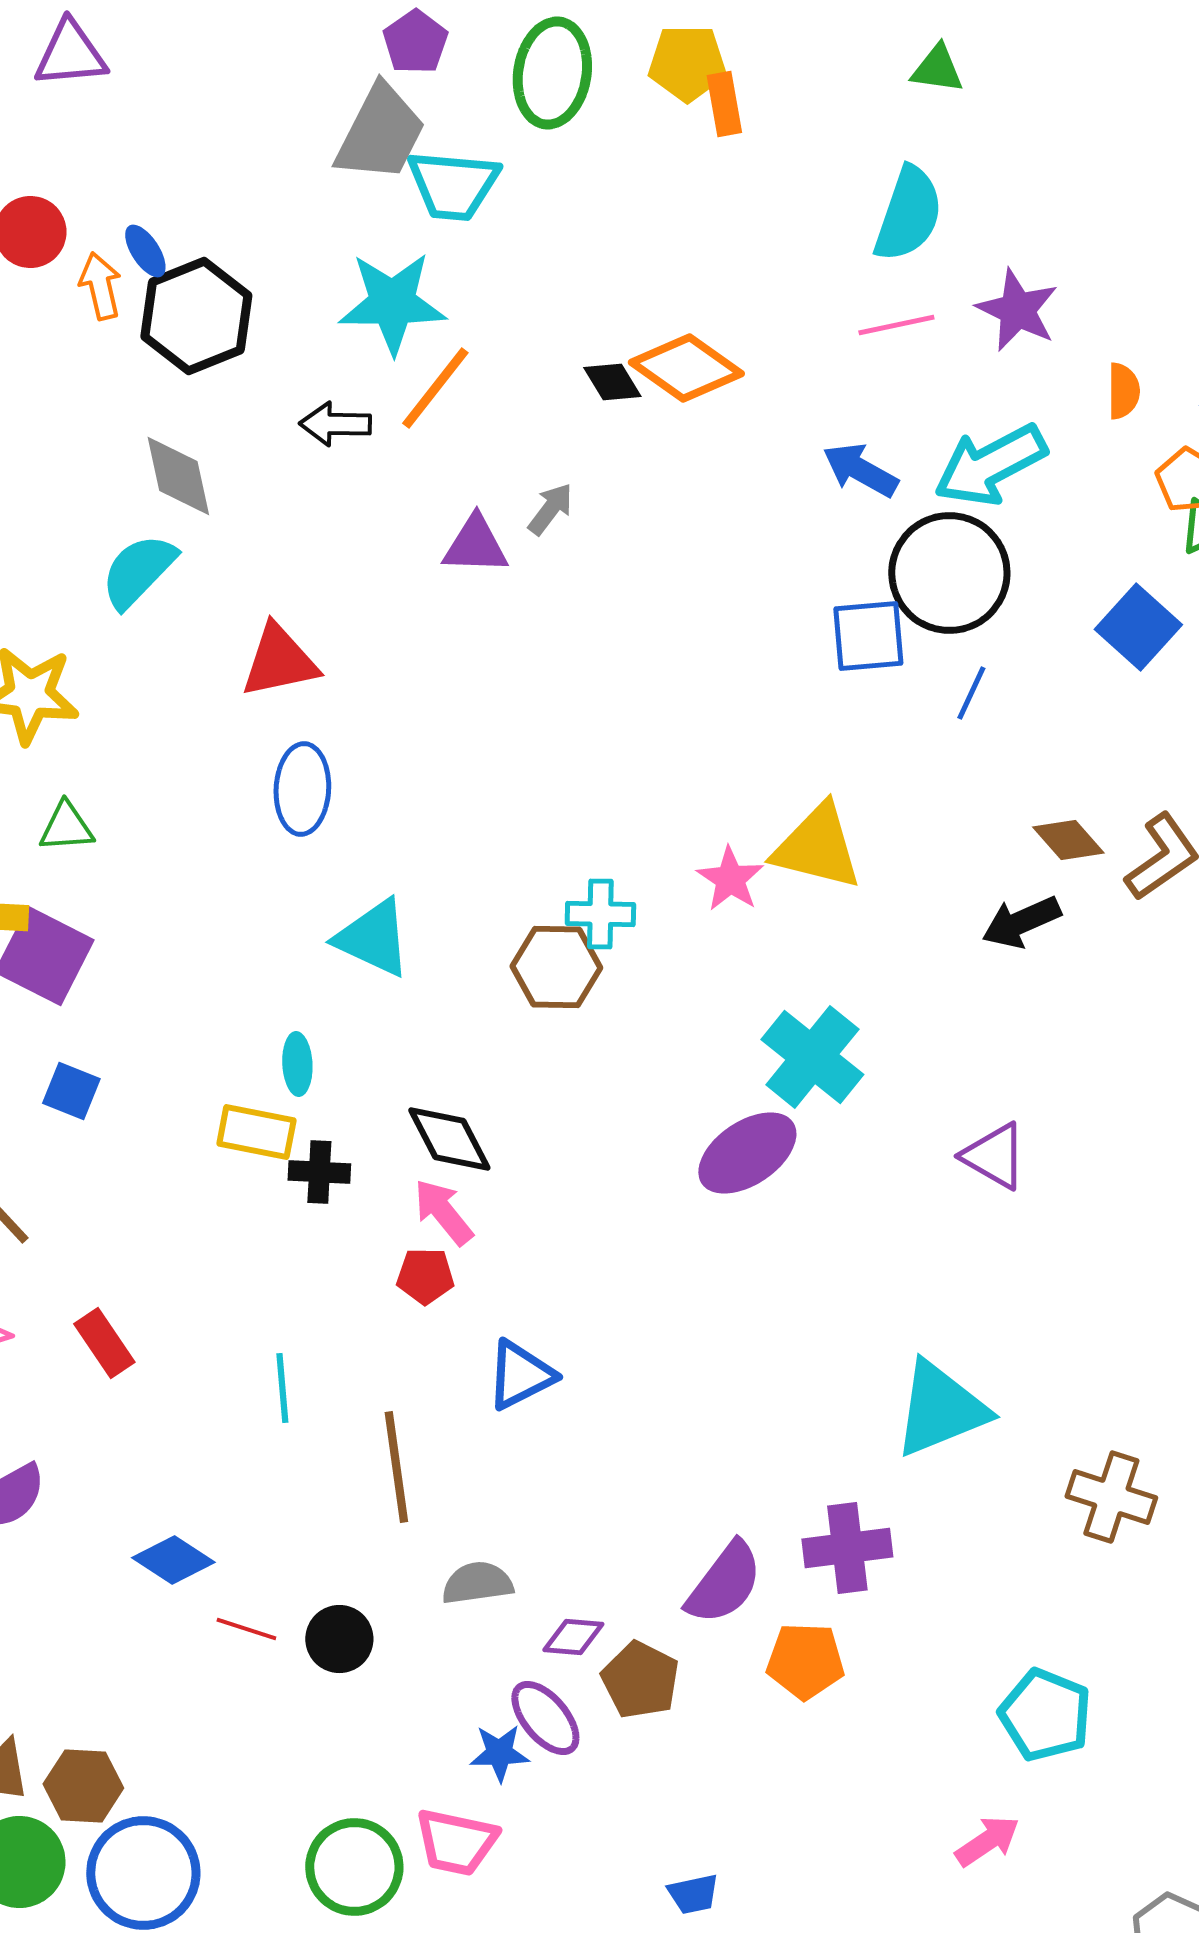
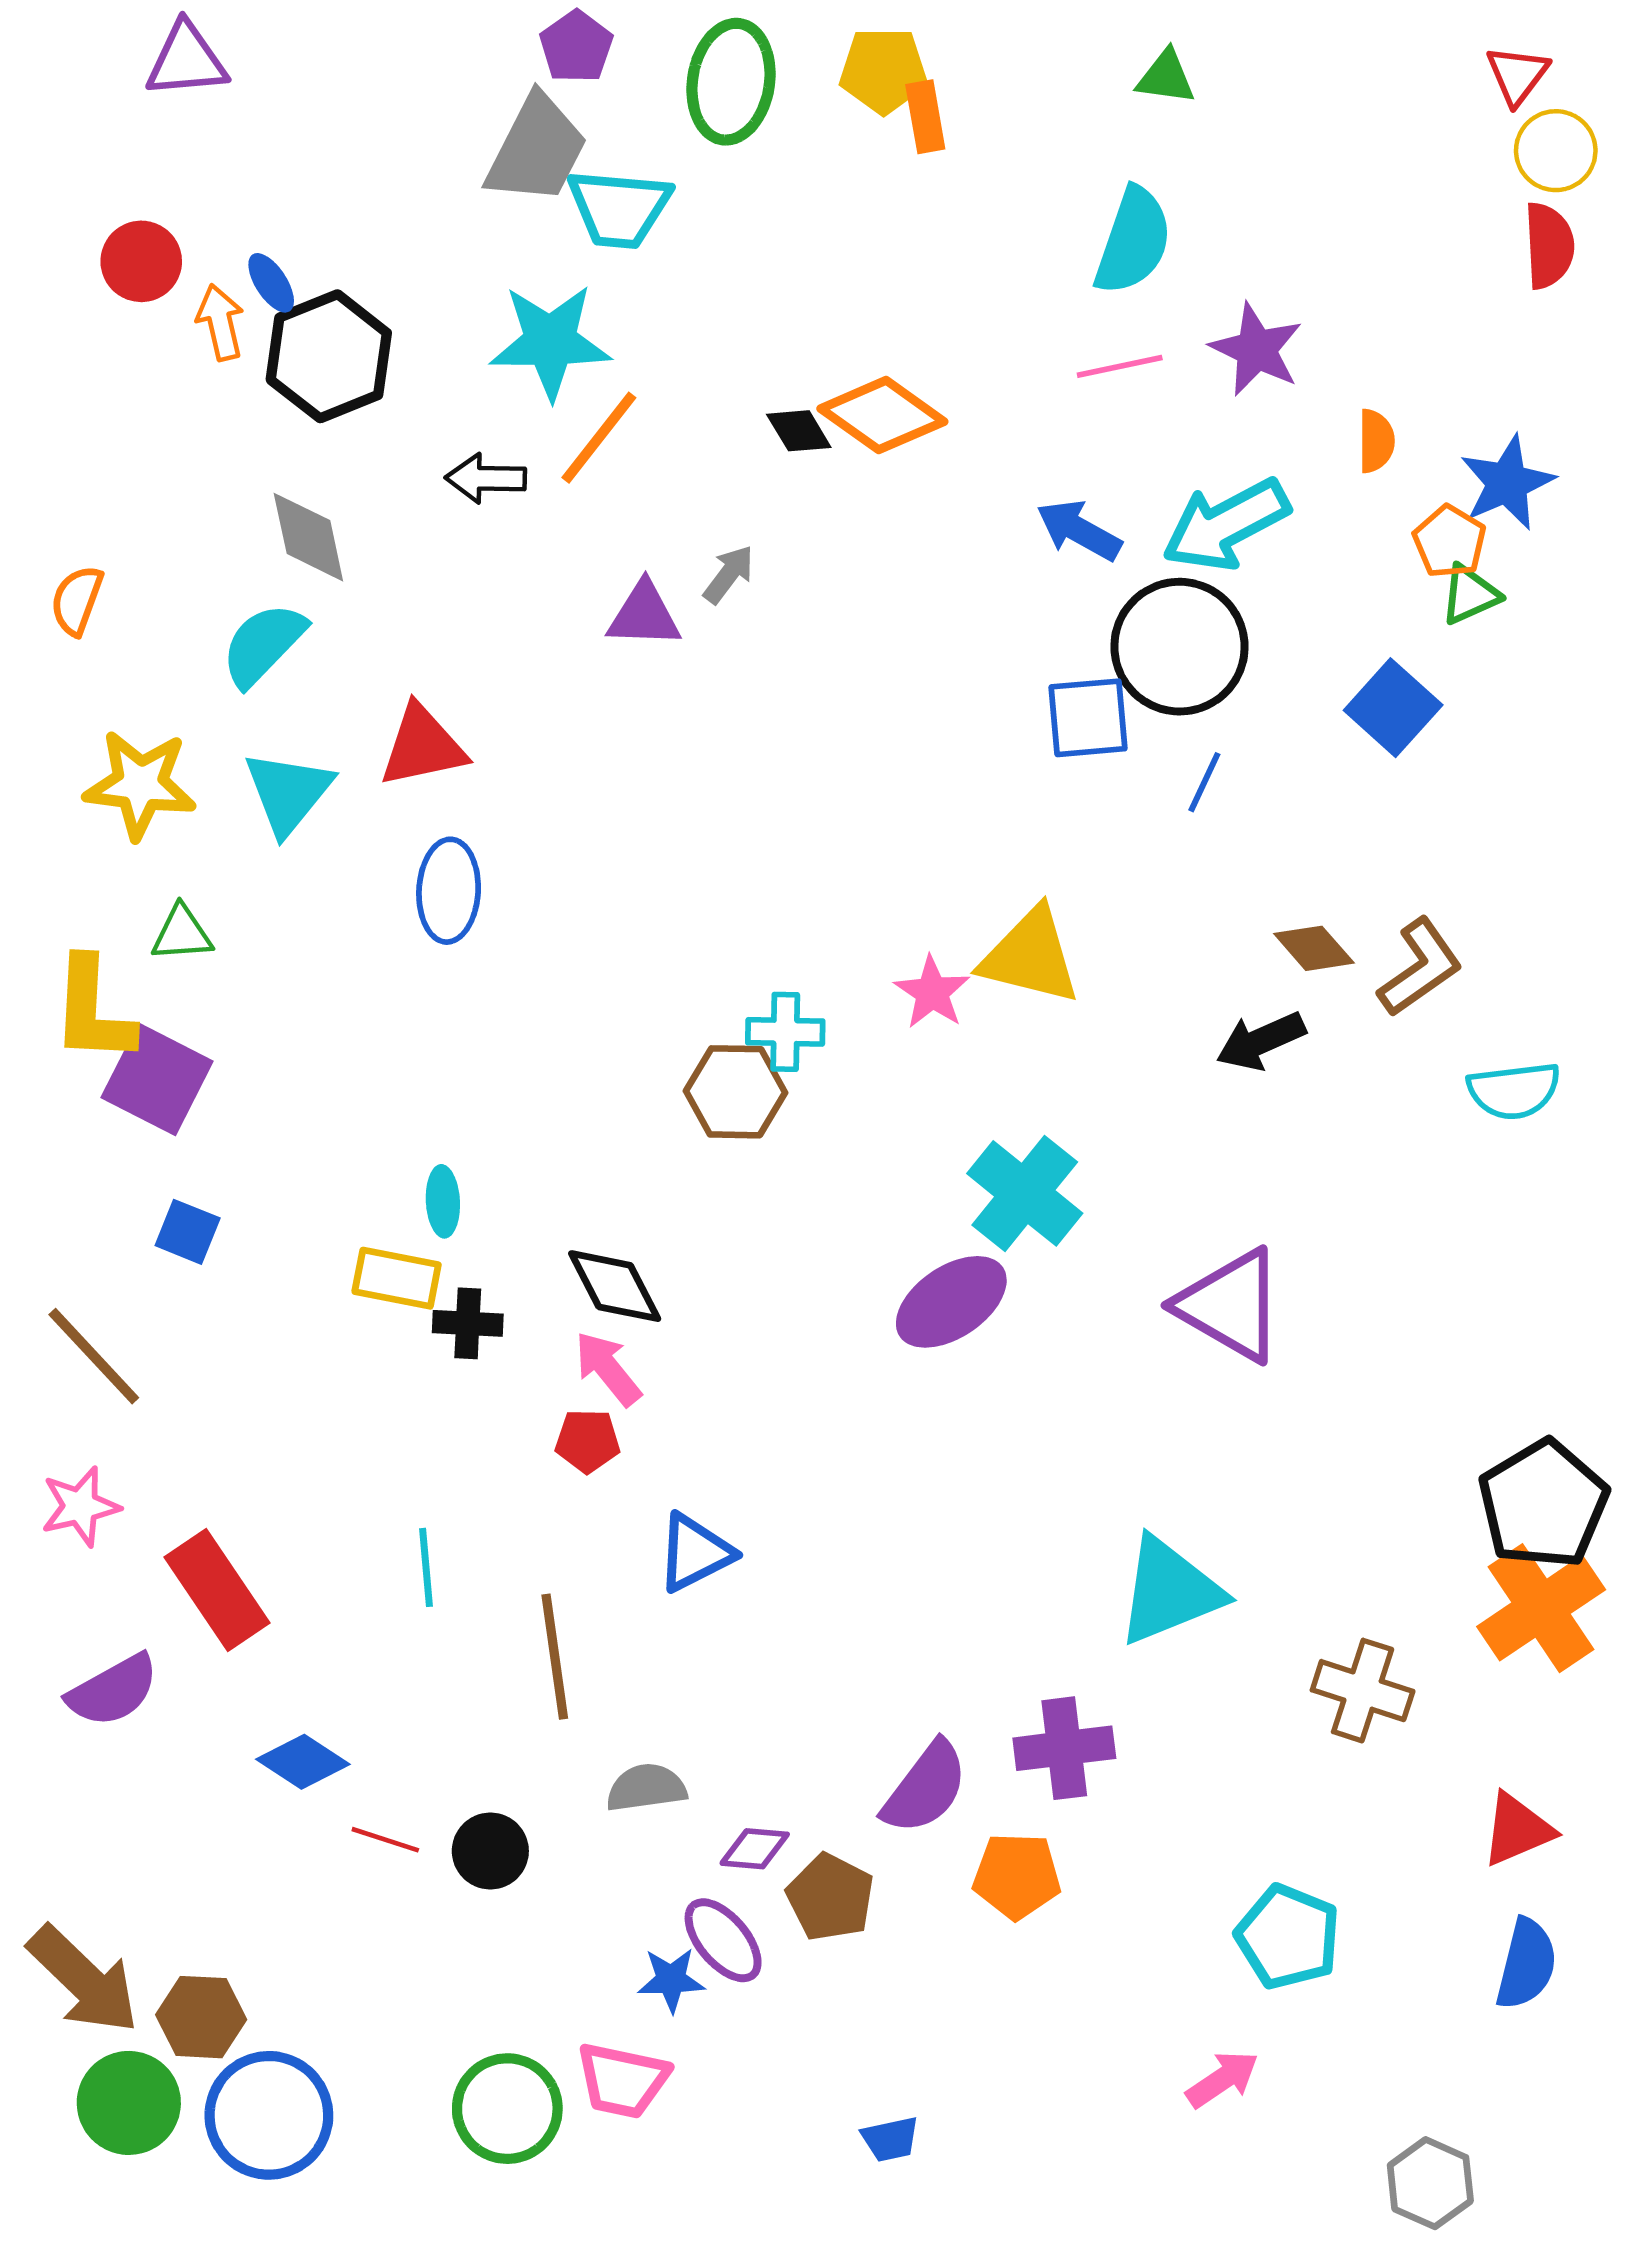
cyan triangle: (373, 938) -> (288, 792), moved, turned 44
purple triangle: (994, 1156) -> (1230, 1305), size x1.5
red rectangle: (104, 1343) -> (217, 1590), moved, size x1.5

